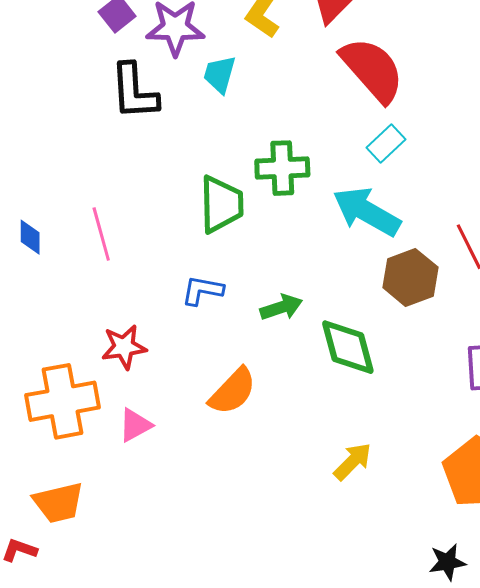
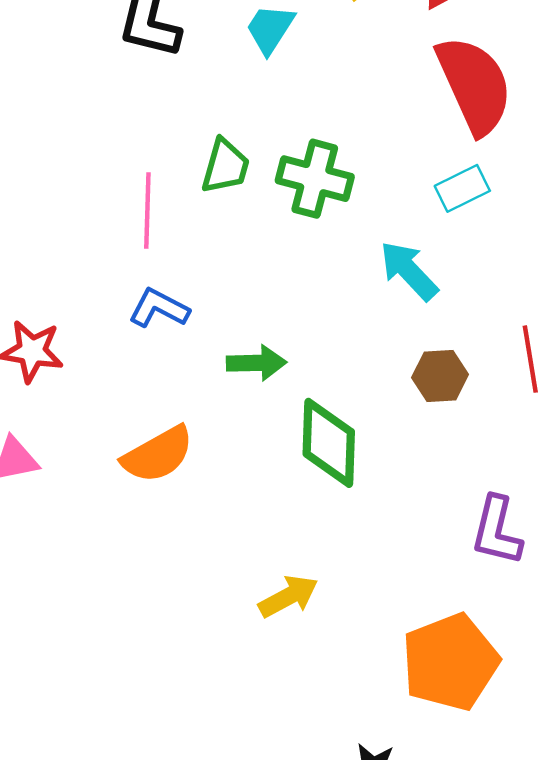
green trapezoid: (221, 204) -> (225, 166), moved, size x0.7
cyan arrow: (367, 212) -> (409, 271), size x0.7
pink line: (101, 234) -> (147, 211), moved
brown hexagon: (410, 277) -> (440, 376), size x0.7

